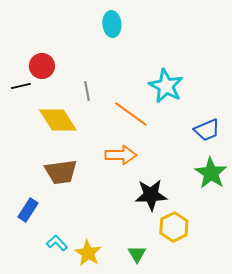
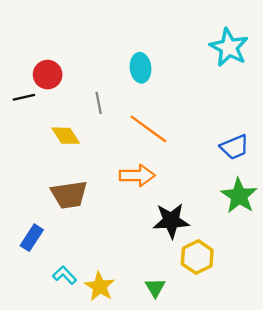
cyan ellipse: (112, 24) -> (141, 68), moved
cyan star: (166, 86) -> (229, 47), moved
yellow diamond: (58, 120) -> (66, 136), size x0.7

